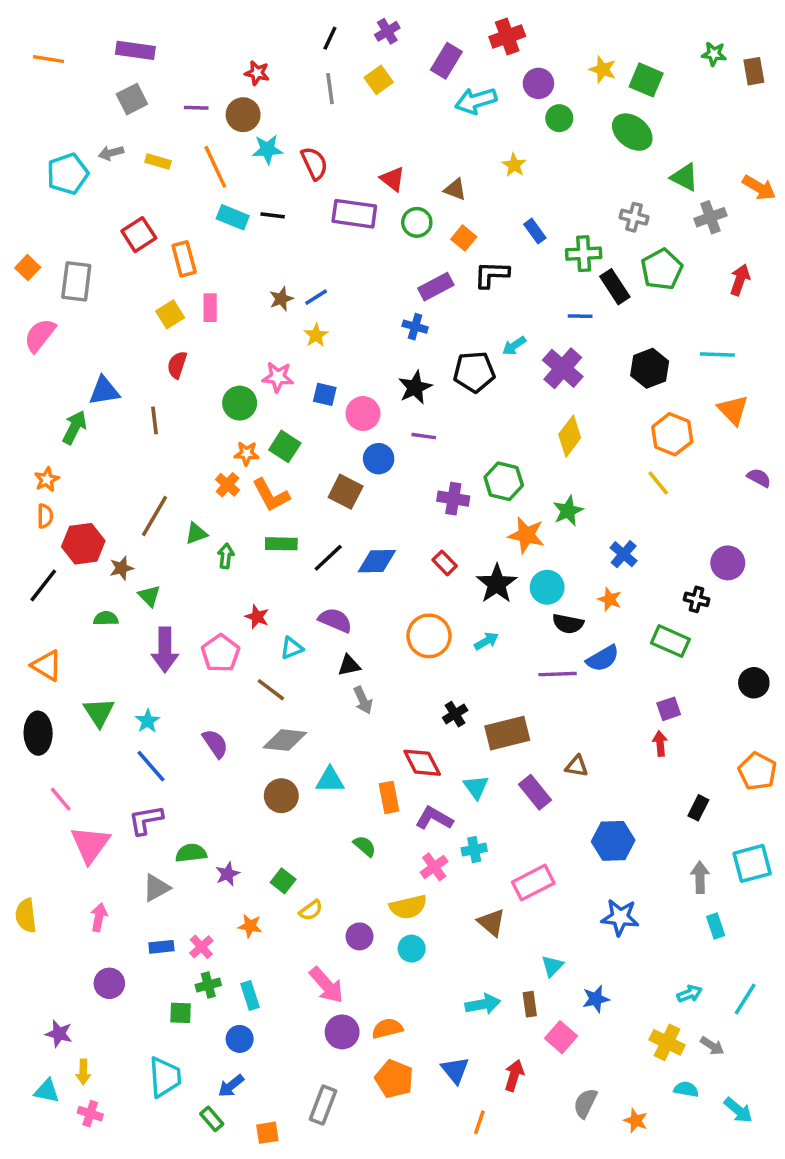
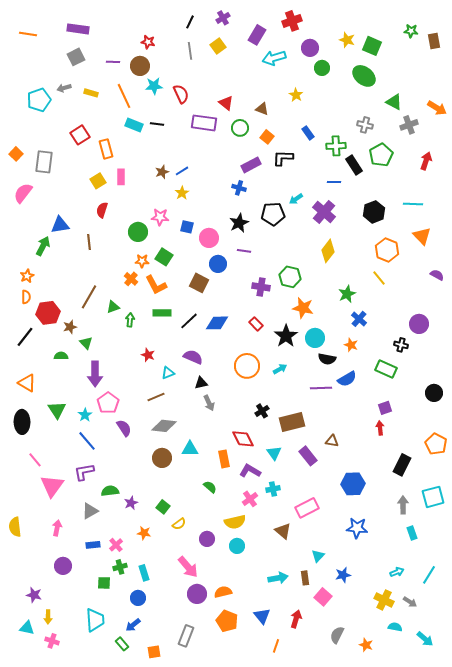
green star: (568, 511) -> (347, 294), moved
pink pentagon: (221, 653) -> (108, 403), moved
brown line: (271, 690) -> (156, 397), turned -60
black rectangle: (698, 808) -> (402, 465), size x1.5

